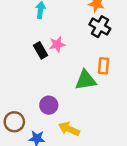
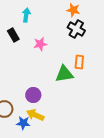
black rectangle: (40, 50) -> (13, 35), moved
yellow arrow: (69, 129) -> (35, 115), moved

